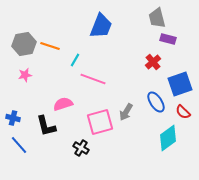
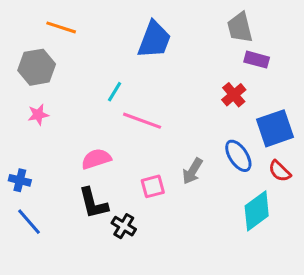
orange line: (50, 46) -> (61, 27), moved
pink square: (100, 122) -> (153, 186), size x0.6
black L-shape: (46, 126) -> (93, 203), moved

